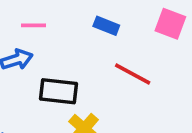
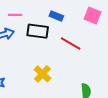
black rectangle: (59, 91) -> (38, 31), moved

